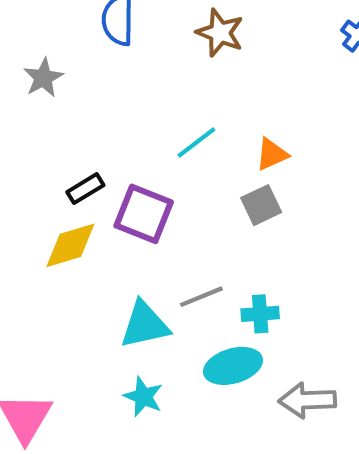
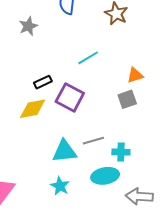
cyan line: (196, 142) -> (88, 58), moved

